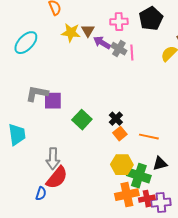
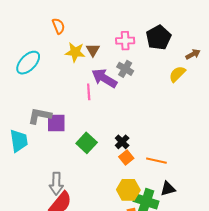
purple arrow: (102, 43) -> (104, 78), moved, size x1.4
pink line: (132, 53) -> (89, 92), moved
cyan trapezoid: (17, 135) -> (19, 141), moved

